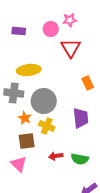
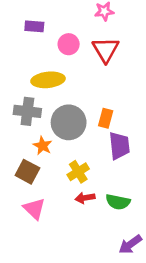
pink circle: (51, 29) -> (69, 44), moved
orange rectangle: (88, 83) -> (106, 118), moved, turned 40
yellow cross: (47, 126) -> (78, 172), moved, turned 35
brown square: (27, 141) -> (27, 172), moved, turned 36

